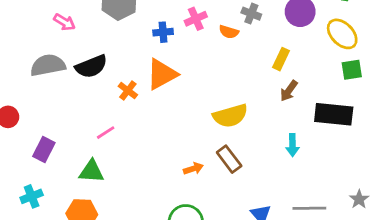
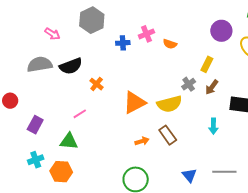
gray cross: (251, 14) -> (189, 84), moved, turned 32
orange triangle: (162, 74) -> (134, 102), moved
cyan cross: (32, 196) -> (36, 160), moved

